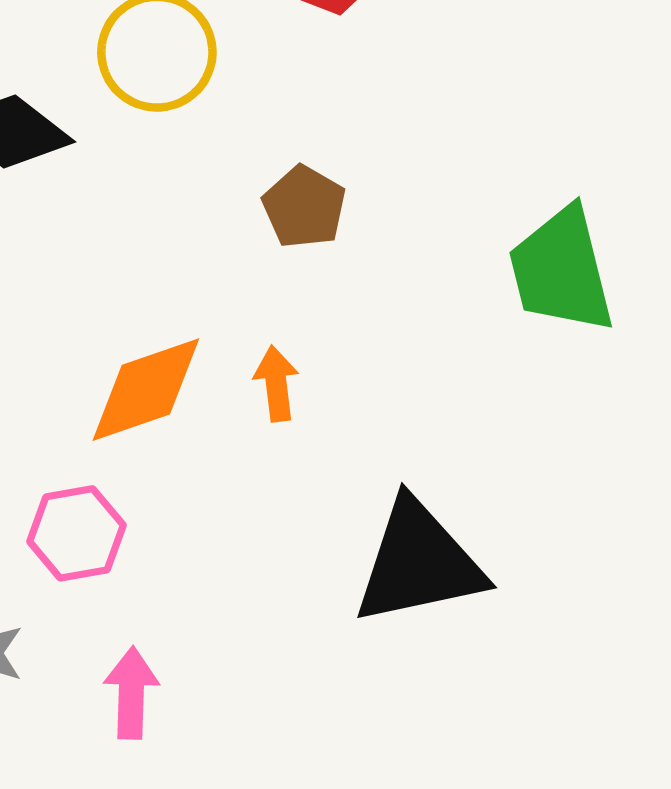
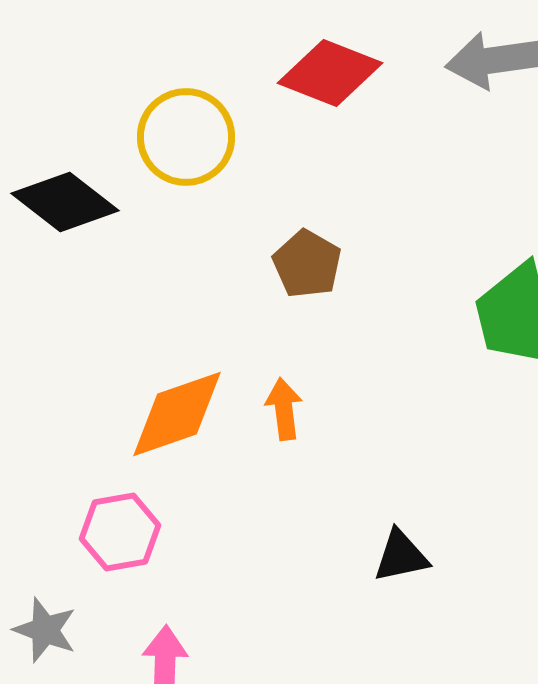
black triangle: (419, 563) -> (401, 556), size x0.5

